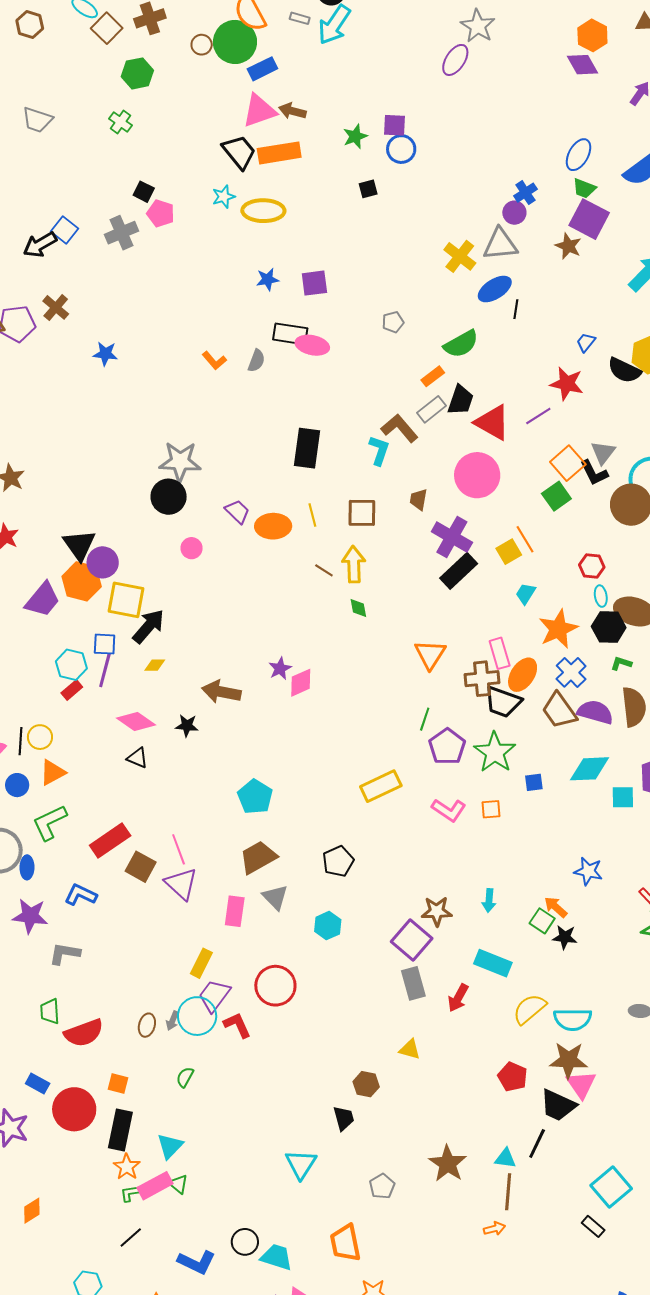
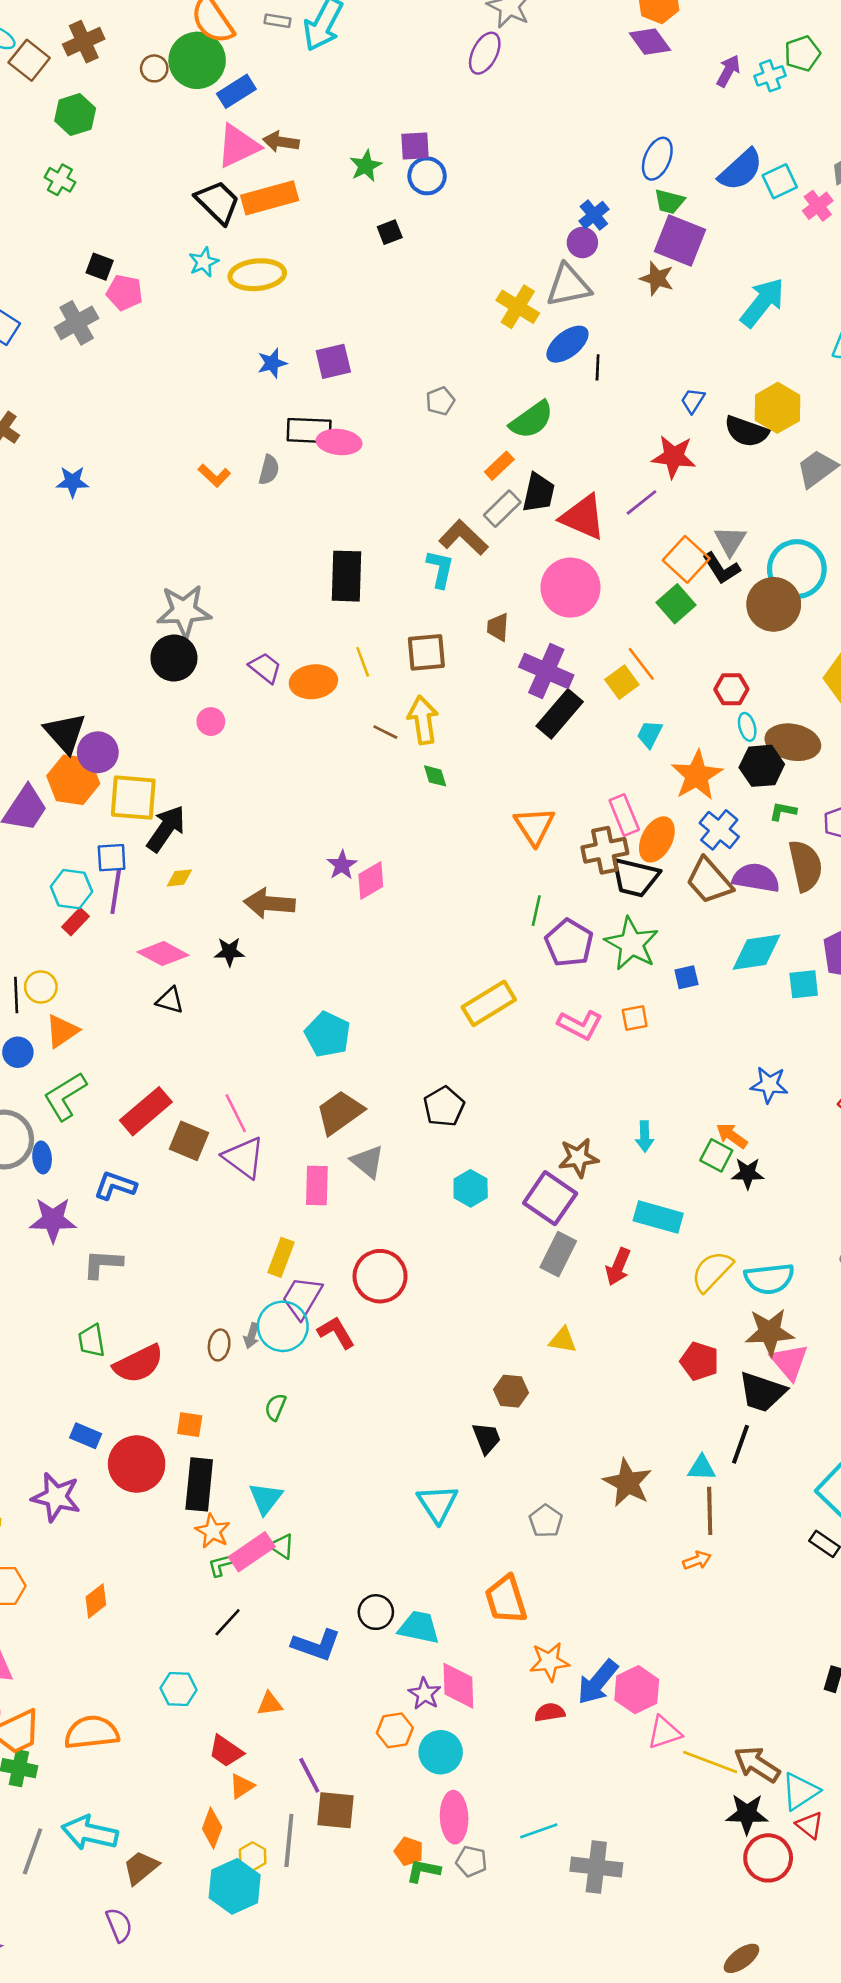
cyan hexagon: (328, 926) -> (471, 1188), moved
gray rectangle: (413, 983) -> (558, 1254), turned 48

